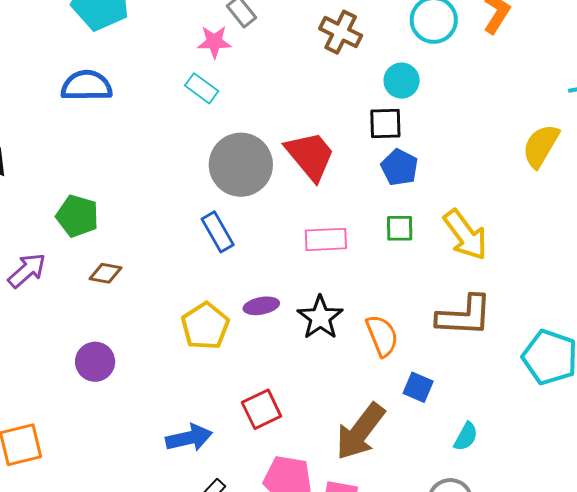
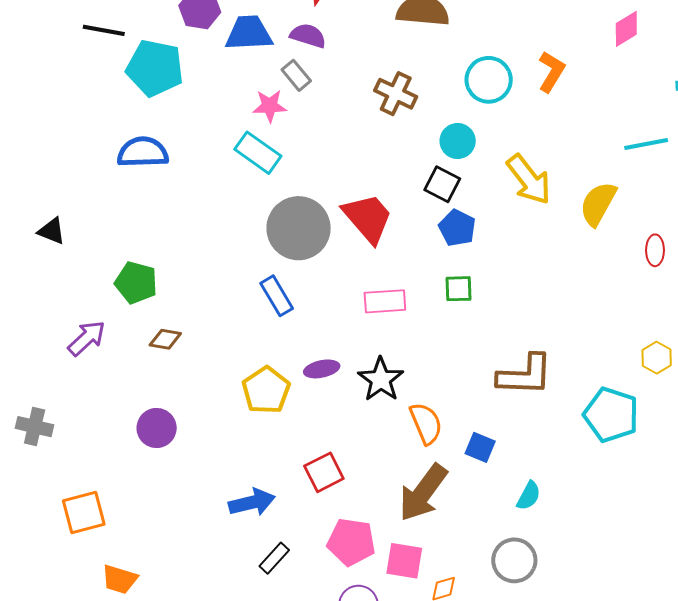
cyan rectangle: (202, 88) -> (258, 153), size x1.4
black square: (385, 123) -> (442, 184), turned 30
yellow arrow: (465, 235) -> (529, 180), moved
orange semicircle: (382, 336) -> (426, 423), moved

